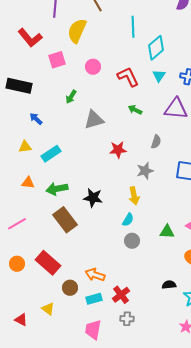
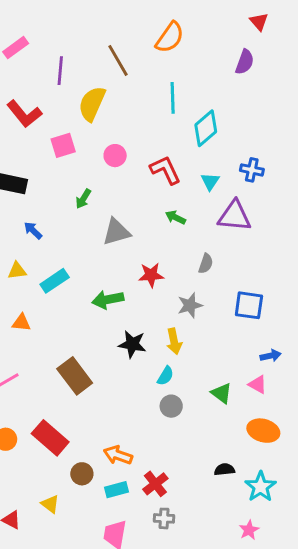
cyan triangle: (159, 76) -> (210, 181), moved
green arrow: (57, 189) -> (108, 300), moved
black star: (93, 198) -> (132, 344), moved
green triangle: (167, 232) -> (222, 393), turned 35

